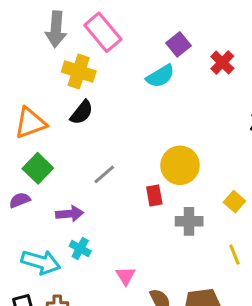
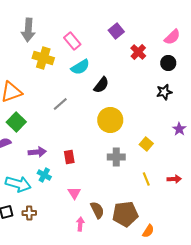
pink rectangle: (103, 32) -> (72, 41), moved, size x0.7
purple square: (178, 44) -> (116, 31), moved
cyan semicircle: (160, 76) -> (80, 67), moved
black semicircle: (82, 112) -> (101, 85), moved
gray line: (104, 174) -> (60, 104), moved
red rectangle: (154, 196) -> (69, 157), moved

